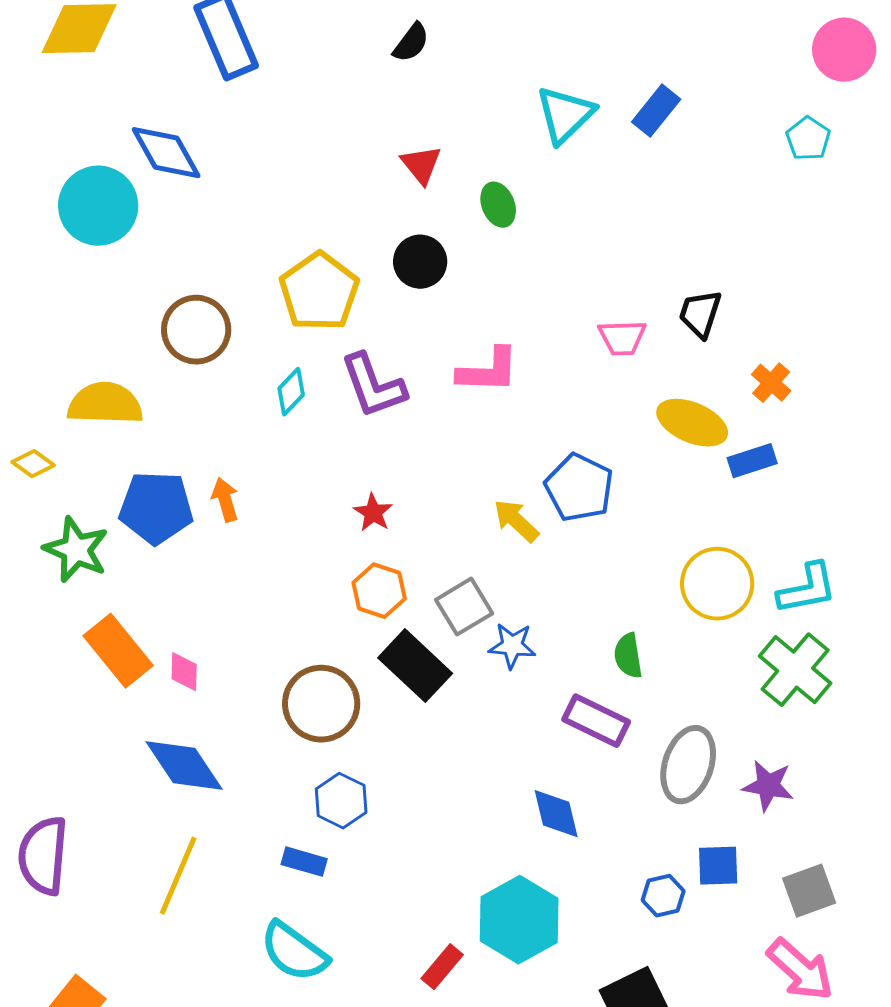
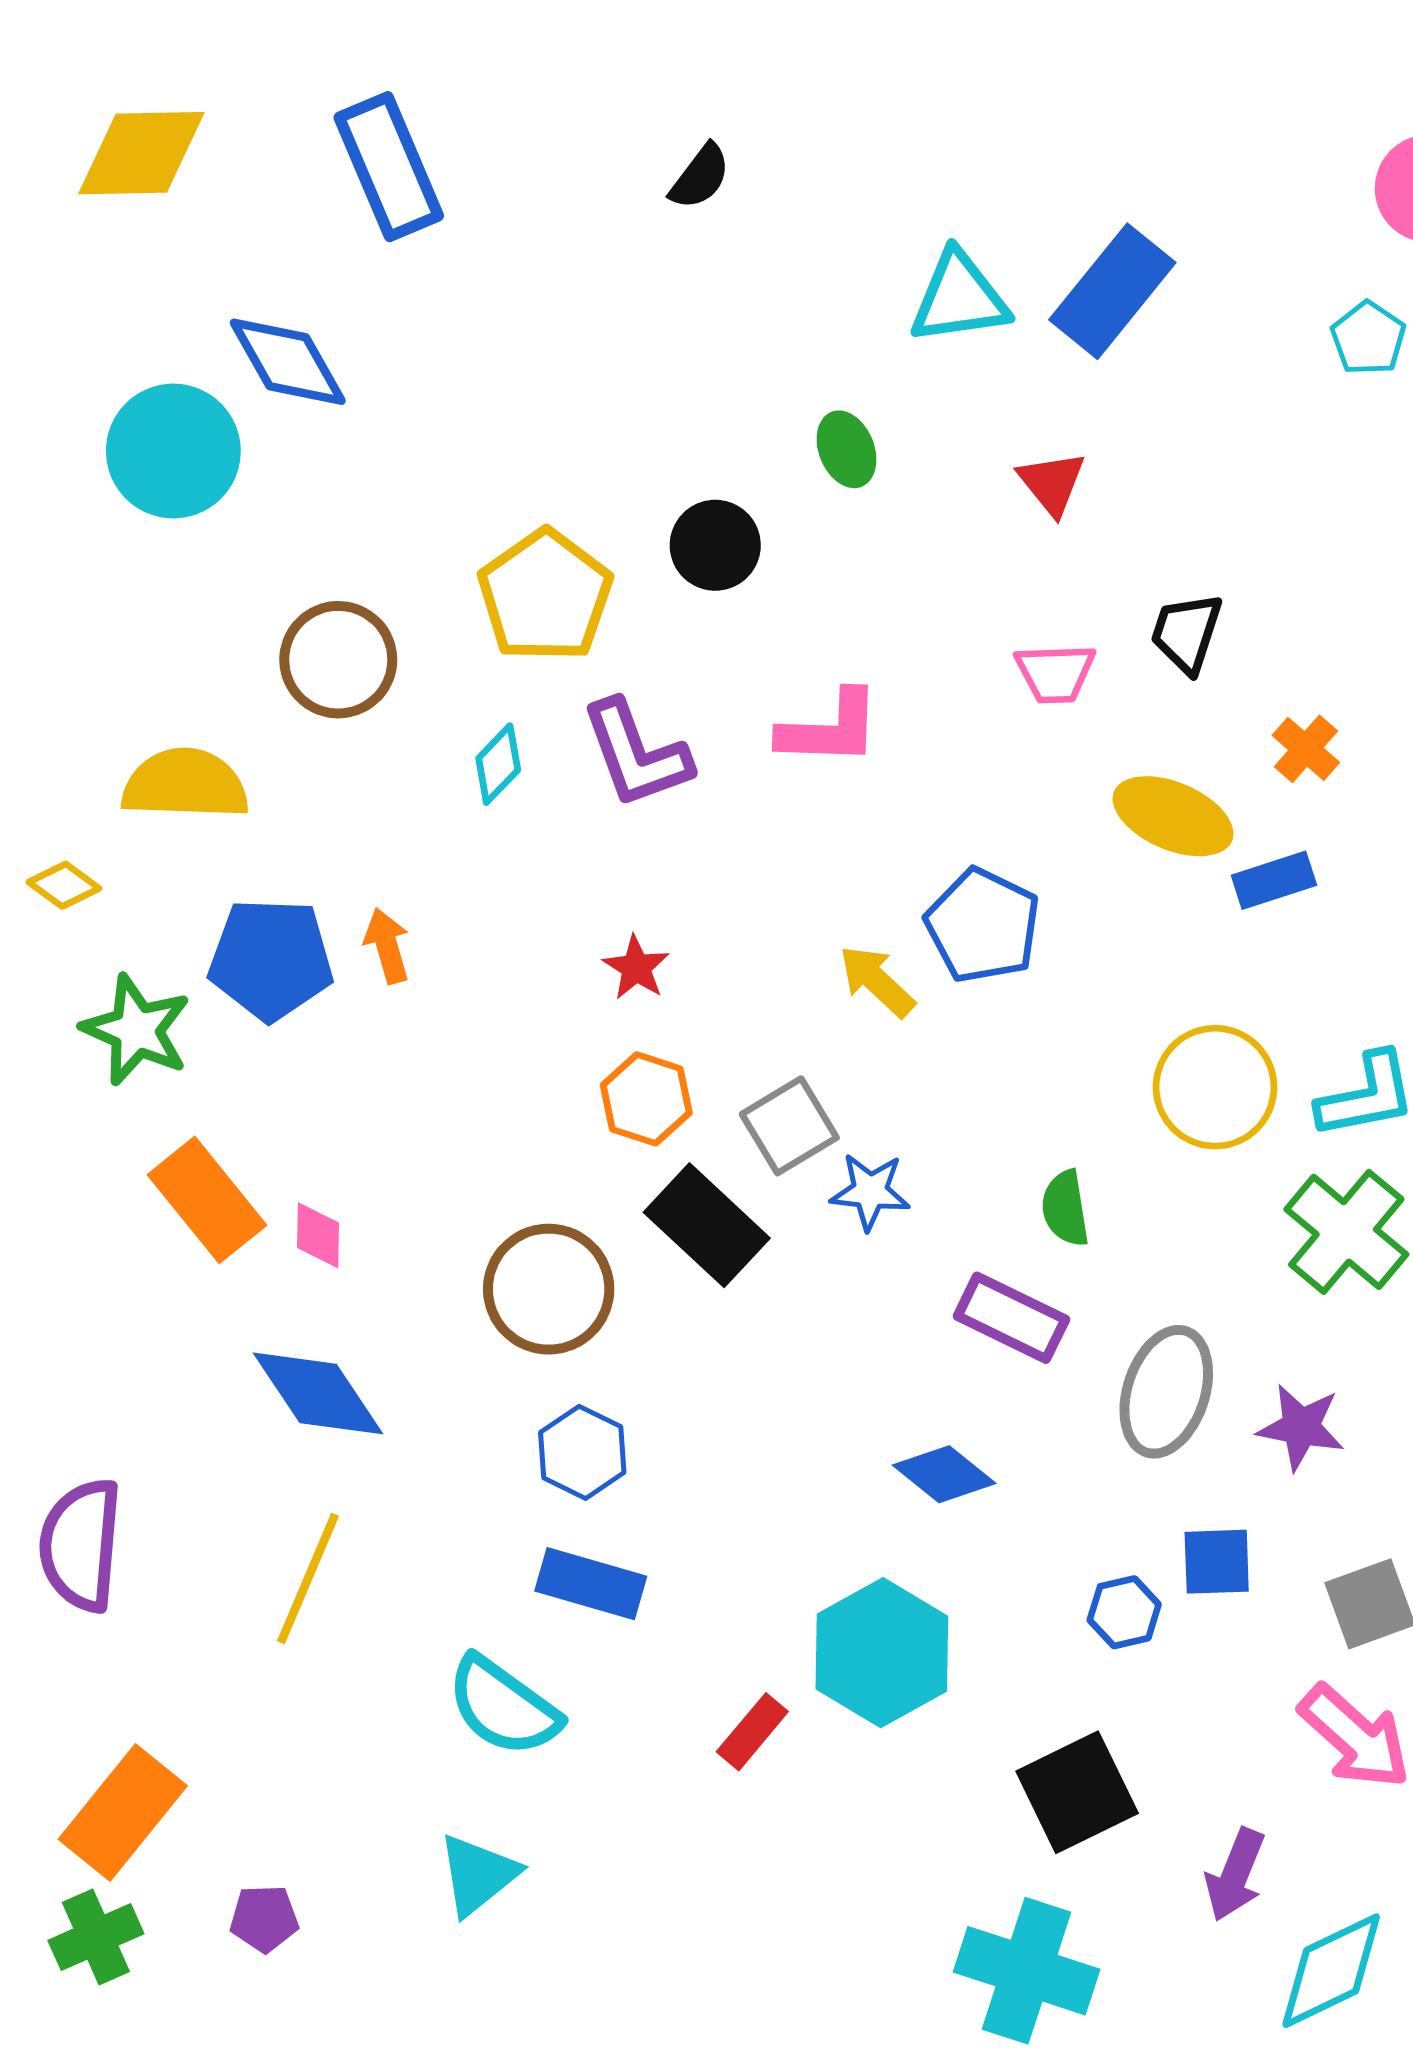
blue rectangle: (656, 111) -> (1112, 291), size x1.5
cyan triangle: (565, 115) -> (959, 298), turned 36
red triangle: (421, 165) -> (1052, 483), moved
blue diamond: (556, 814) -> (944, 1474), turned -38
blue rectangle: (304, 862) -> (591, 1584), moved, size x1.4

